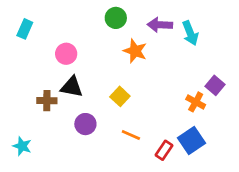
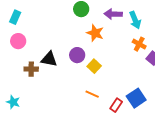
pink circle: (66, 54) -> (18, 41), moved
yellow square: (120, 96) -> (94, 66), moved
orange cross: (196, 102) -> (139, 44), moved
purple circle: (85, 124) -> (77, 55), moved

